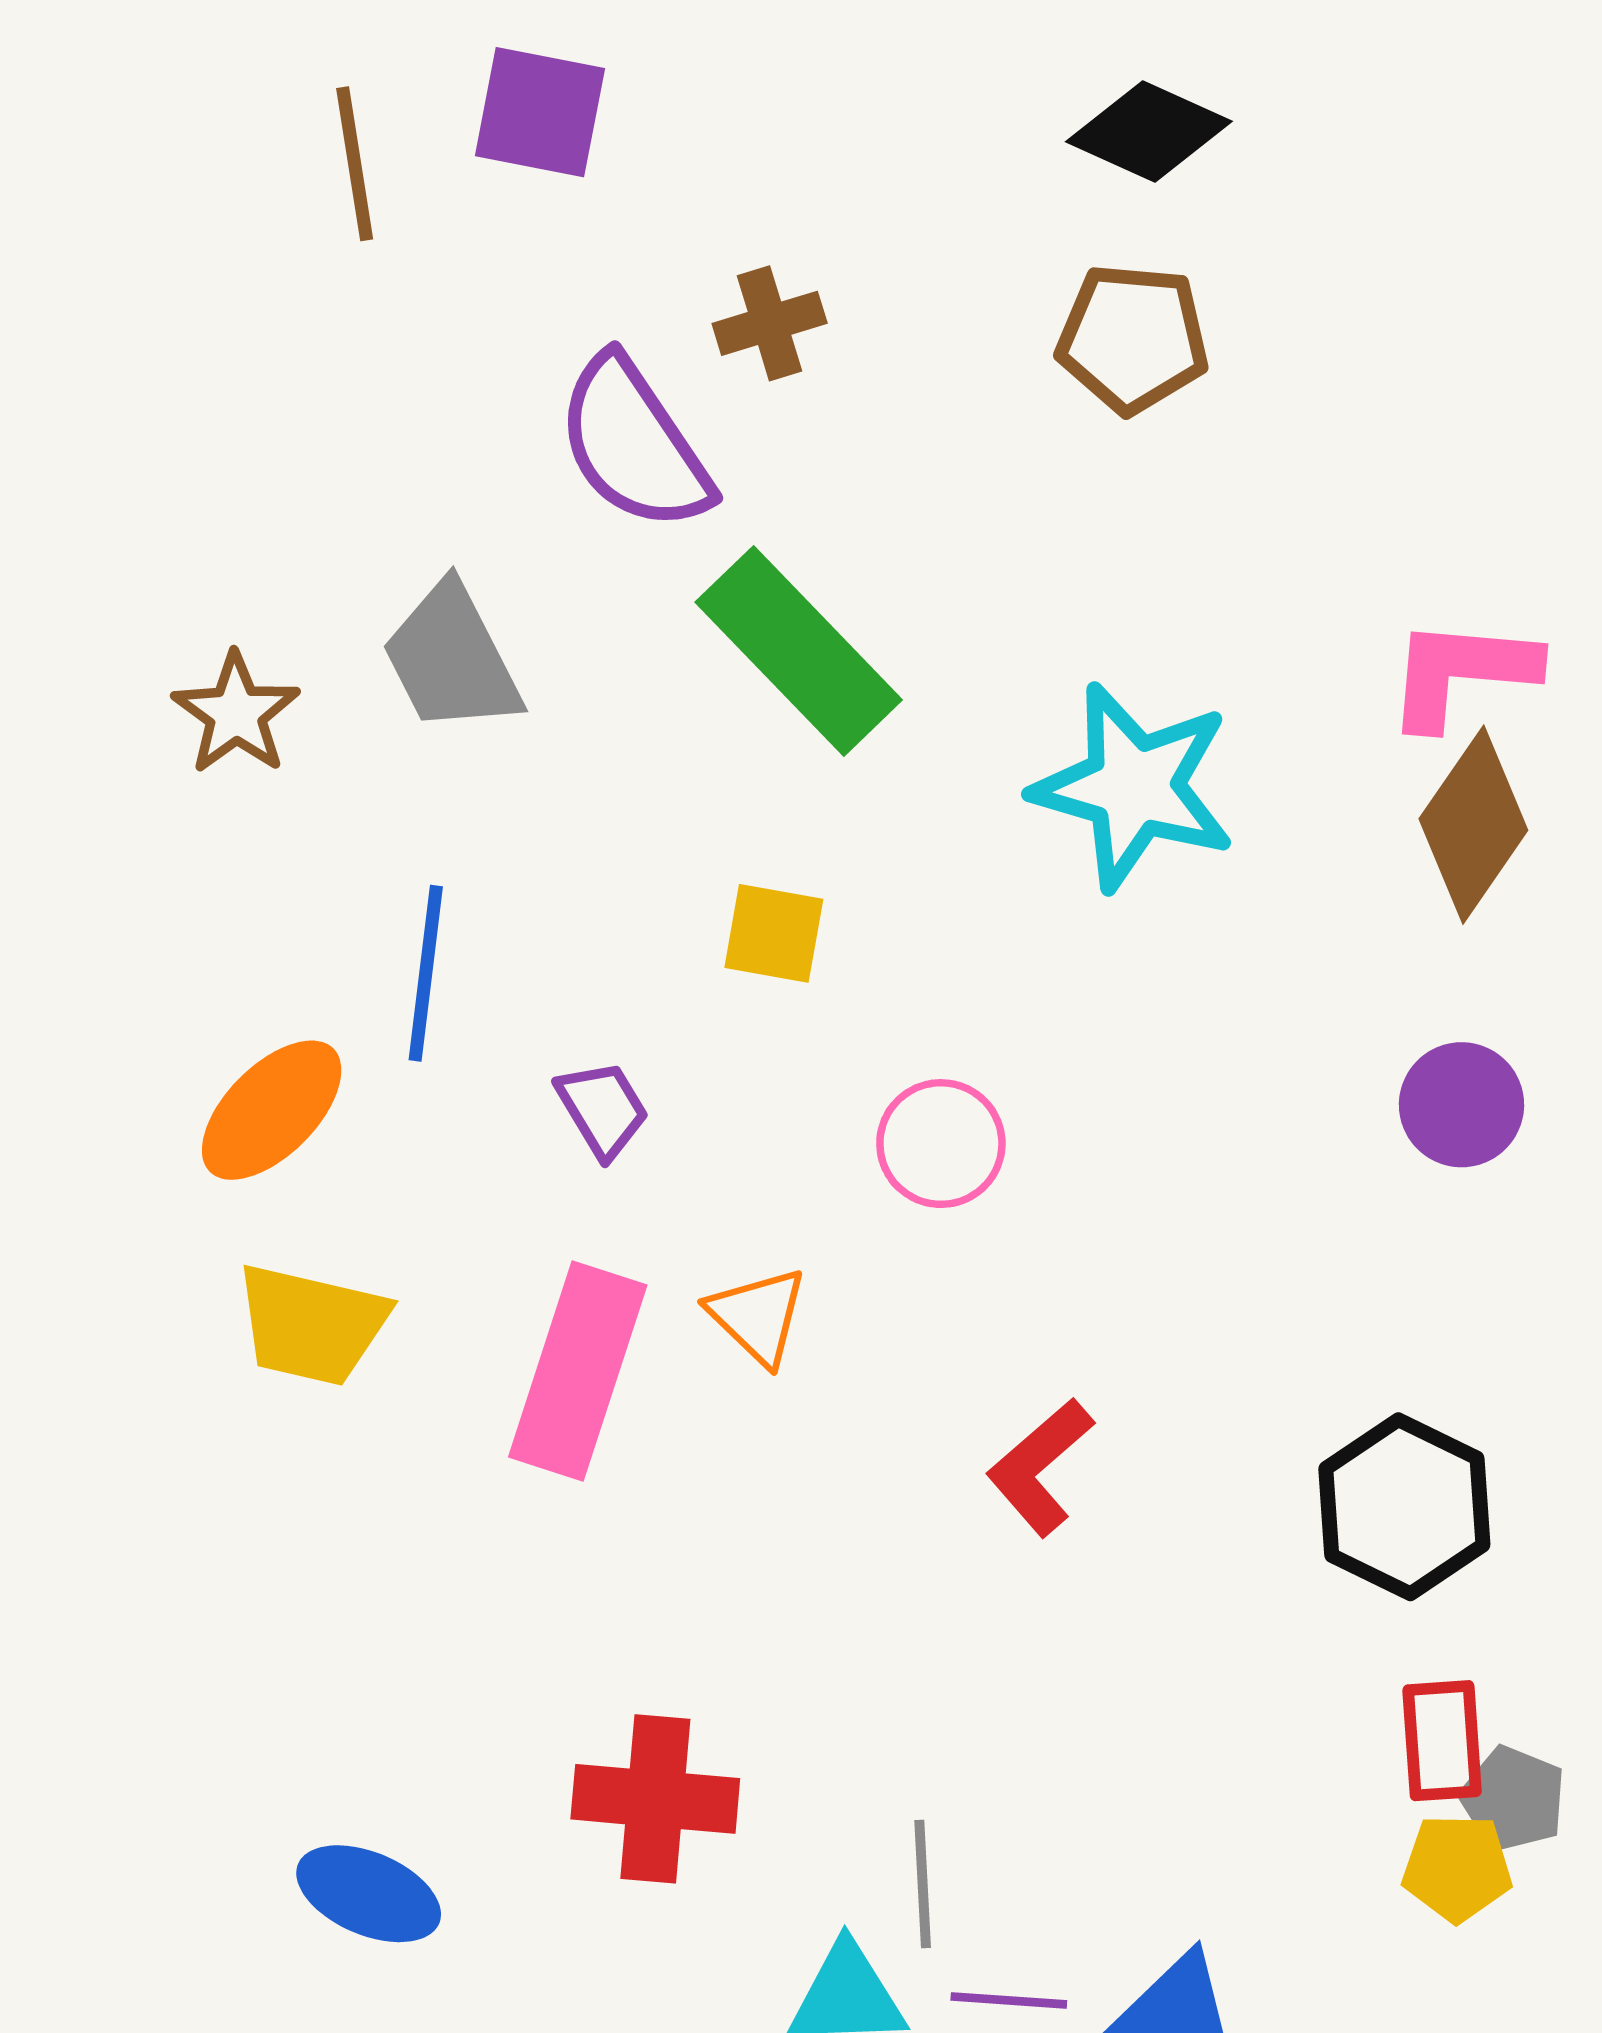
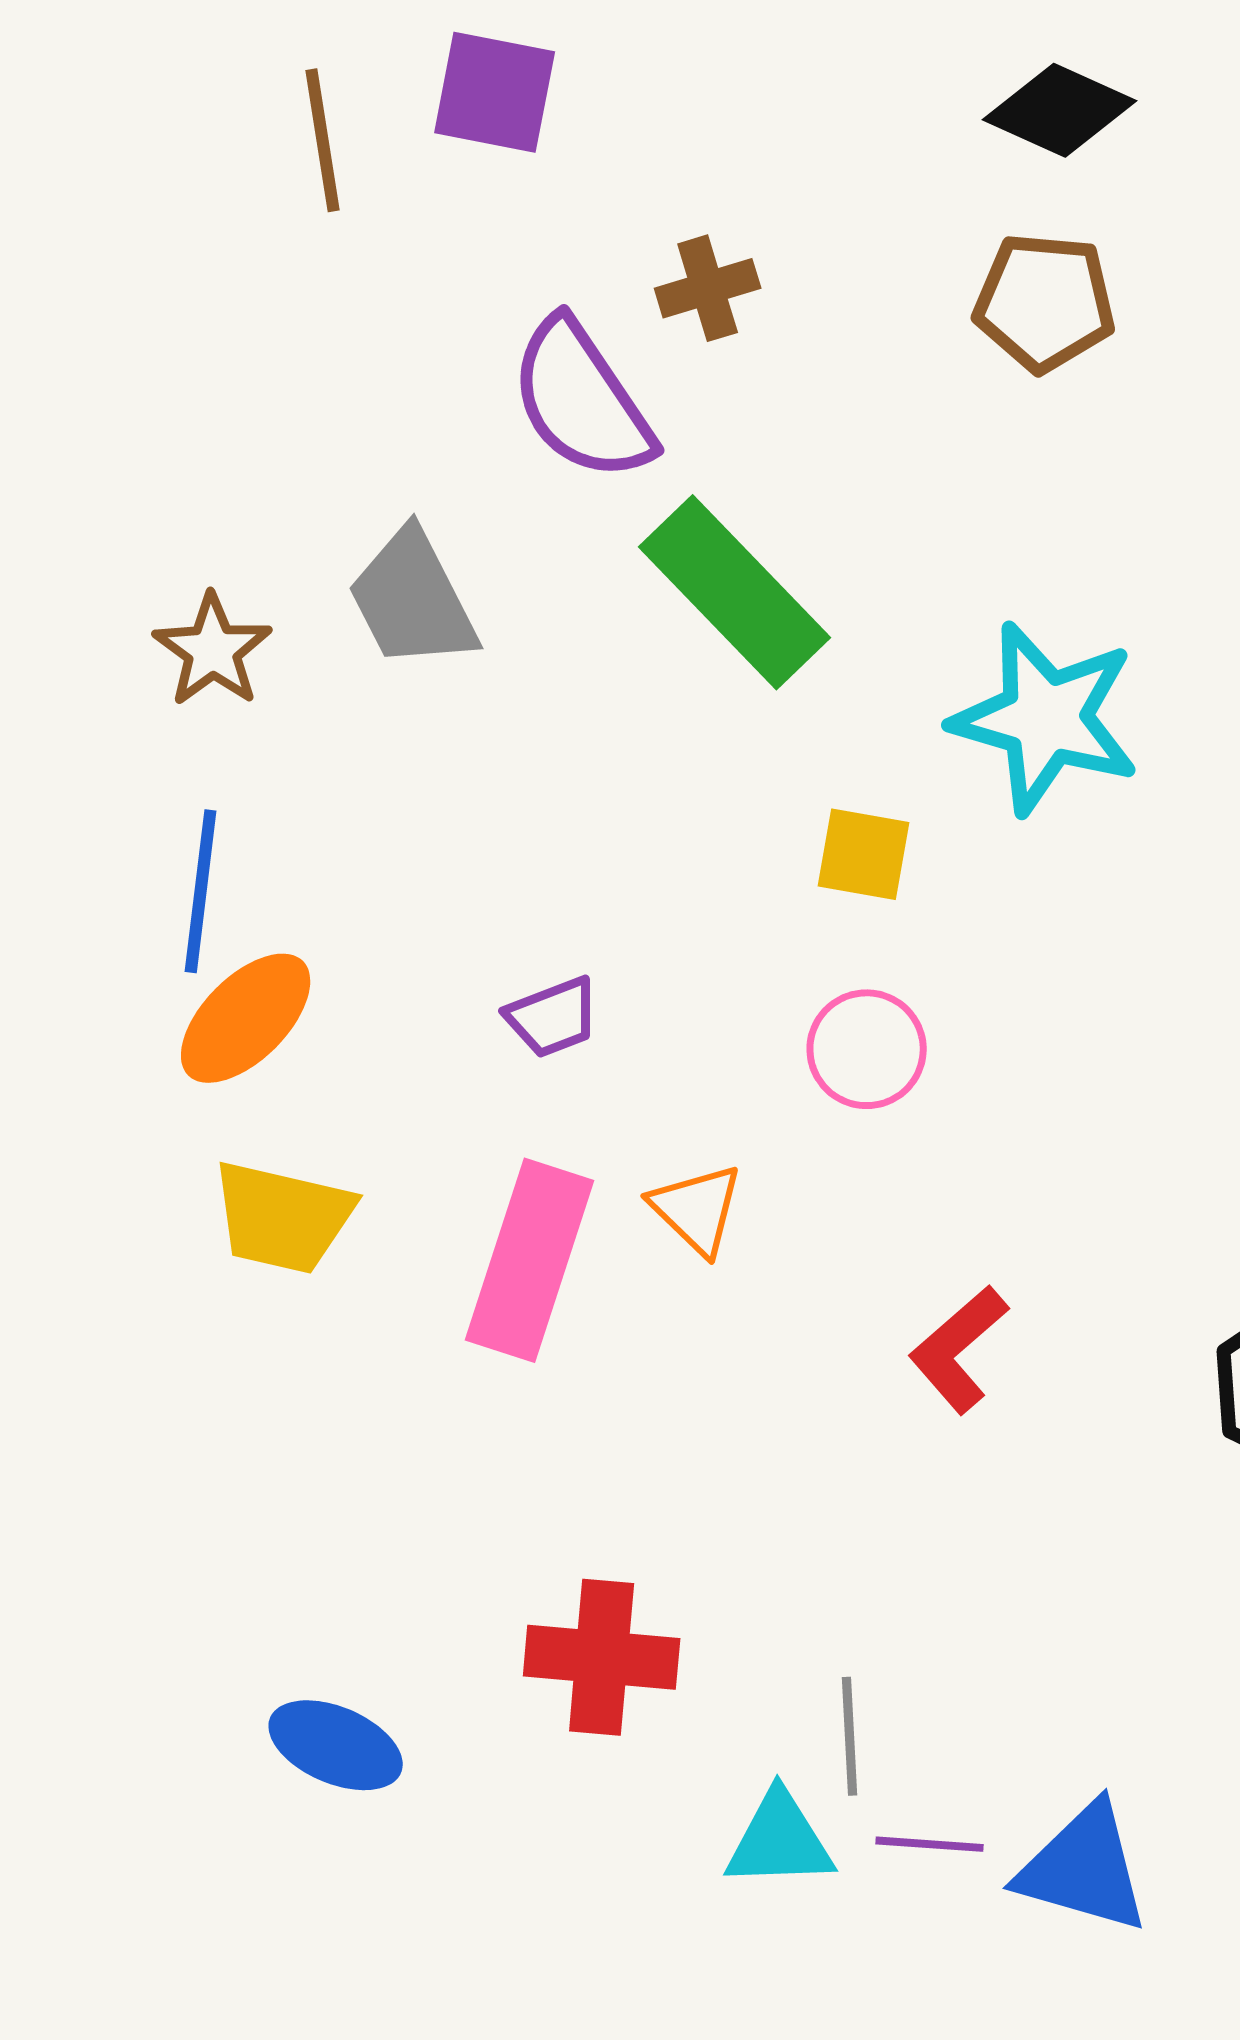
yellow square: (774, 933) -> (864, 854), moved
blue line: (426, 973) -> (201, 891), moved
purple trapezoid: (602, 1109) -> (553, 1017), turned 100

